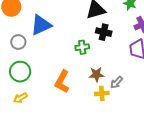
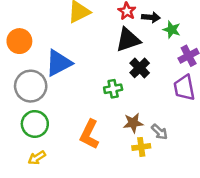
black cross: (104, 32) -> (140, 68), turned 35
gray circle: (18, 42) -> (31, 86), size x1.6
gray arrow: (117, 82) -> (159, 132), turned -88

